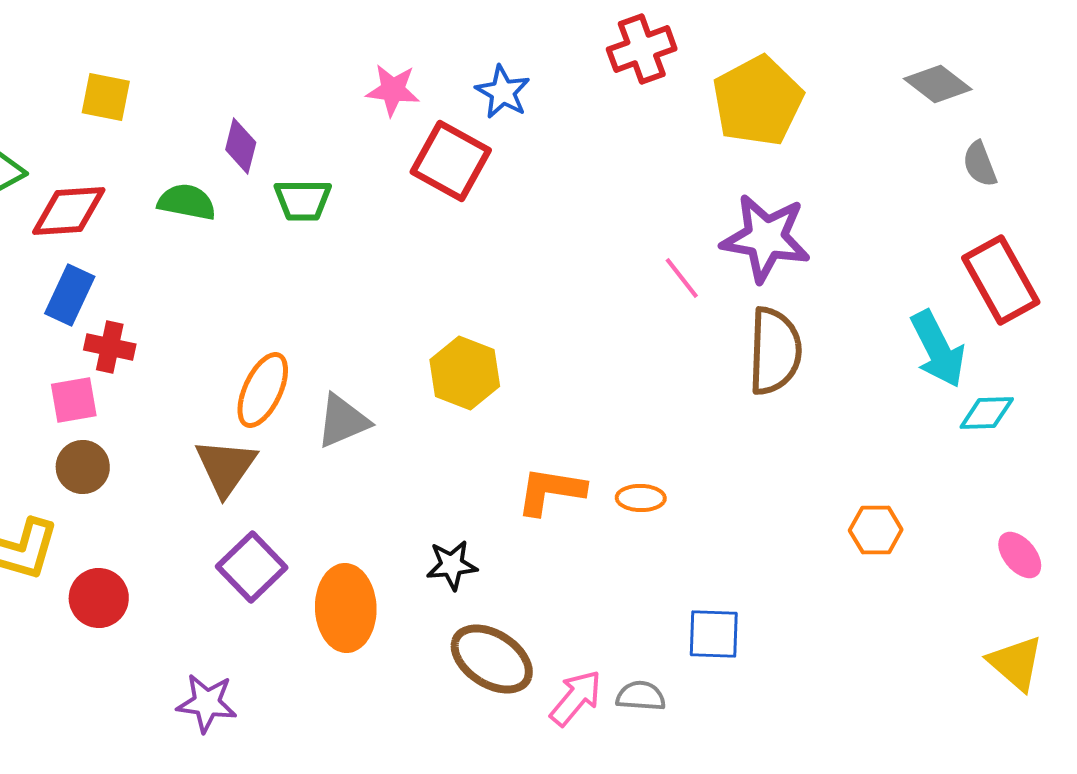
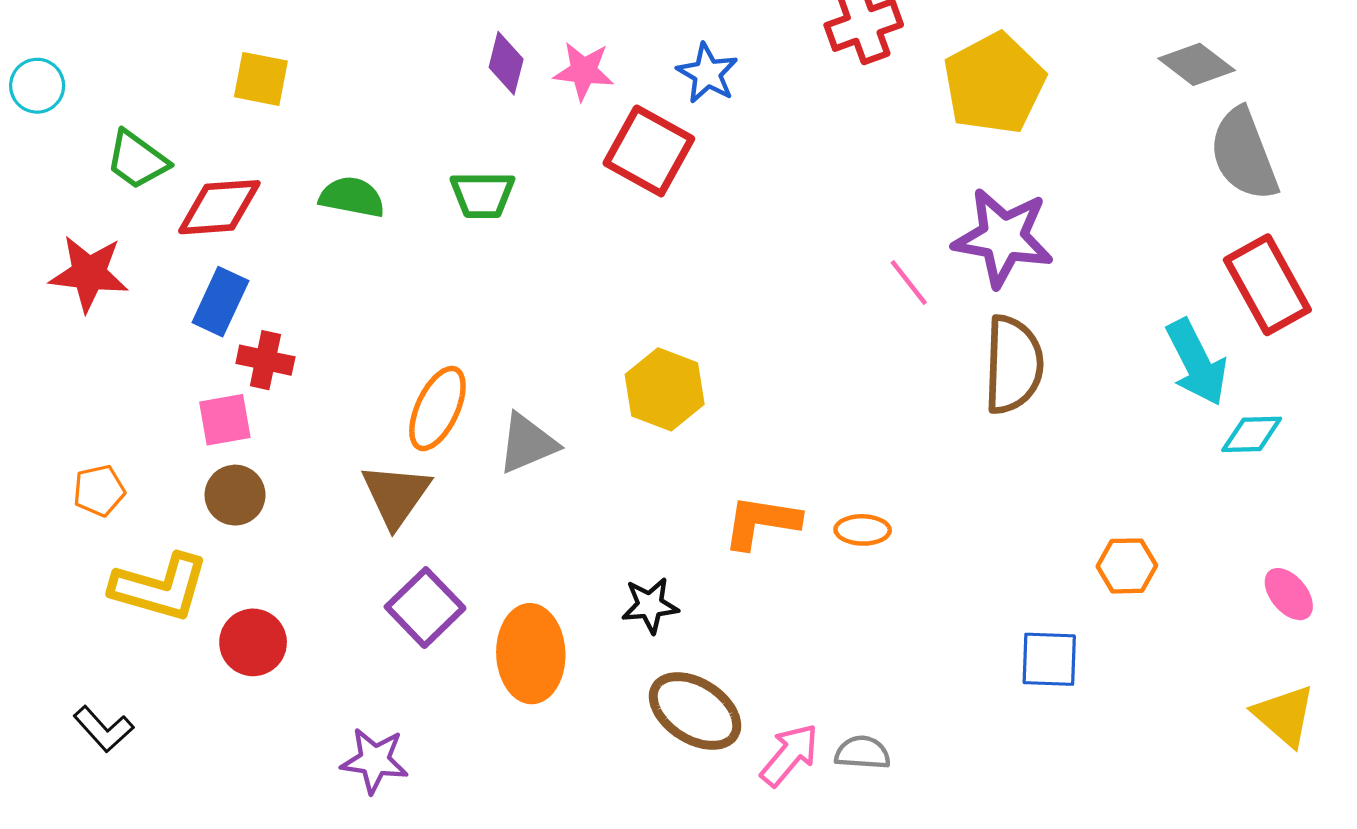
purple diamond: (241, 146) -> (506, 63), moved
gray semicircle: (980, 164) -> (1244, 154), size x1.8
blue square: (714, 634) -> (1049, 659), moved

